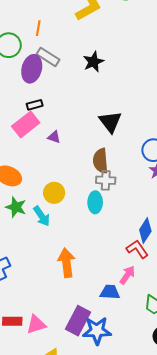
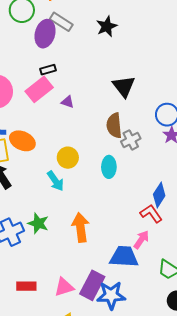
gray cross: (106, 180) -> (131, 140), moved, turned -30
green star: (16, 207) -> (38, 223), moved
blue trapezoid: (110, 292) -> (124, 257), size x1.4
pink triangle: (36, 324) -> (64, 287), moved

